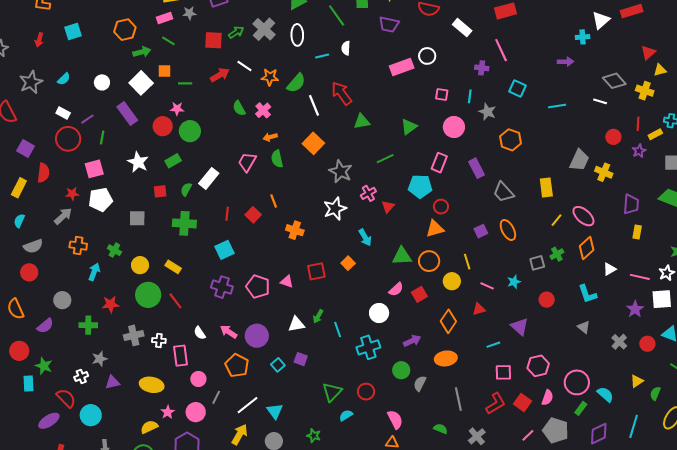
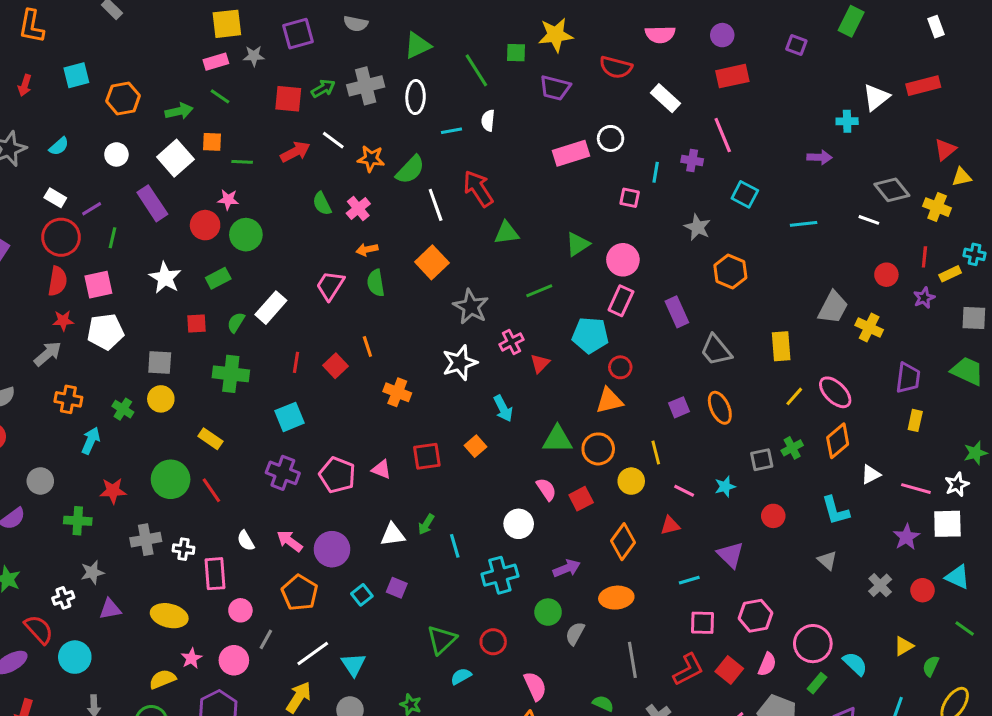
gray cross: (264, 29) -> (366, 86), turned 30
orange hexagon: (125, 30) -> (123, 98), moved
cyan line: (470, 96) -> (656, 172), moved
pink circle: (454, 127) -> (623, 260), moved
red semicircle: (43, 173) -> (58, 281), moved
yellow circle: (140, 265) -> (161, 399), moved
pink semicircle: (396, 289) -> (546, 489), turned -84

